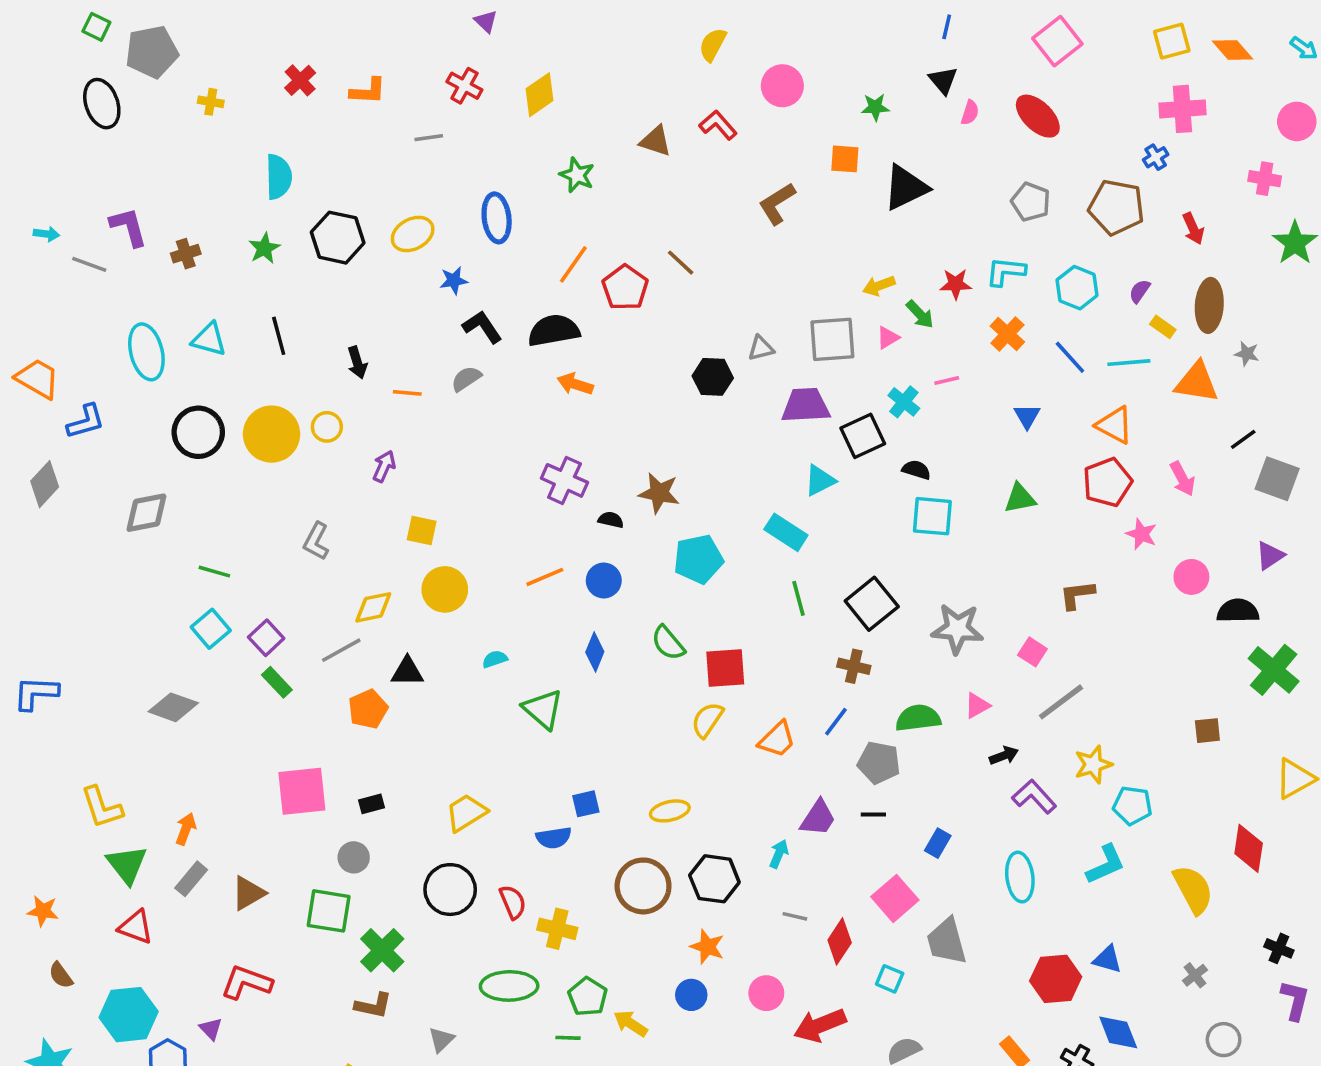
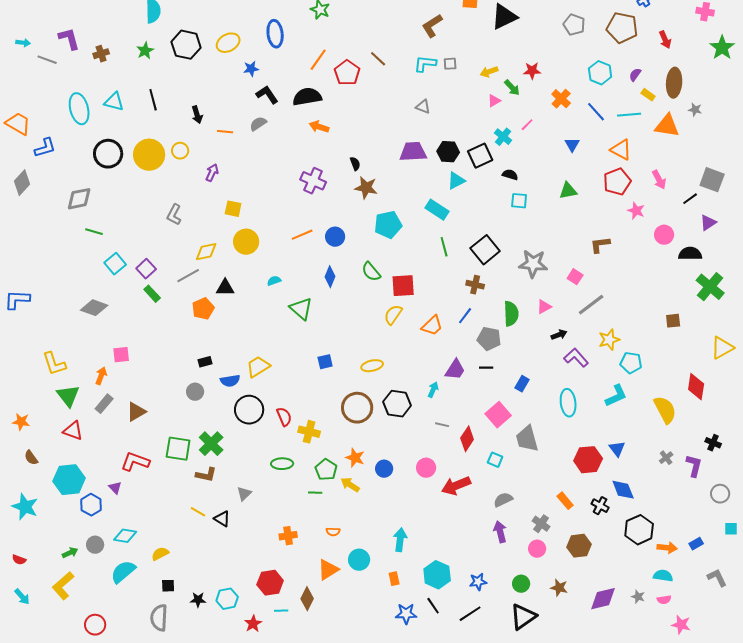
cyan L-shape: (1006, 272) -> (425, 64), moved
gray square: (832, 339) -> (450, 64), moved, size x0.5
gray triangle: (761, 348) -> (423, 107), turned 35
black hexagon: (713, 377) -> (448, 152), moved
pink line: (947, 380) -> (527, 125), turned -32
purple trapezoid: (806, 405) -> (413, 152), moved
black line: (1243, 439) -> (690, 199), moved
cyan square: (932, 516) -> (519, 201), size x0.7
black semicircle: (611, 520) -> (355, 164), moved, turned 56
green line: (214, 572) -> (94, 232), moved
green semicircle: (918, 718) -> (511, 314), turned 95
pink square: (302, 791) -> (121, 355), moved, size x0.6
blue semicircle: (554, 838) -> (230, 381), moved
green square: (329, 911) -> (178, 449), moved
orange star: (707, 947) -> (355, 458), moved
blue triangle: (1107, 959) -> (617, 449), turned 36
green ellipse: (509, 986) -> (282, 464), size x0.7
purple L-shape: (1295, 1000) -> (694, 466), moved
gray circle: (1224, 1040) -> (720, 494), moved

